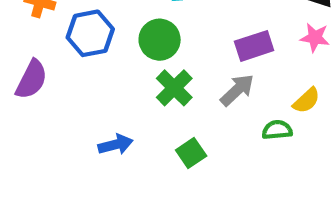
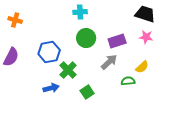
blue hexagon: (90, 33) -> (49, 52), moved
green circle: (160, 40) -> (86, 38), moved
green cross: (174, 88) -> (68, 70), moved

